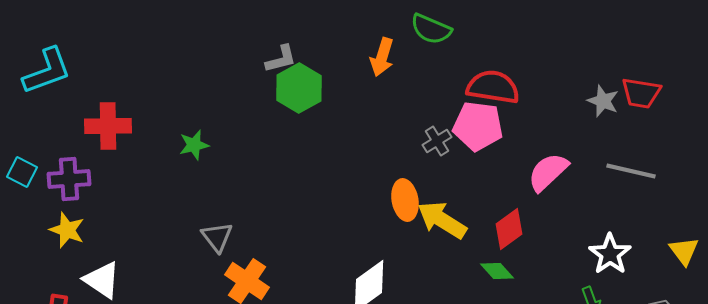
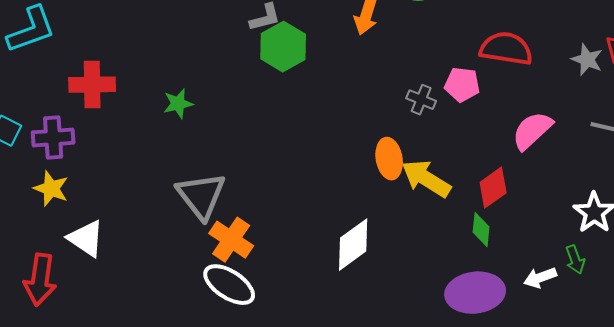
red semicircle: (493, 87) -> (506, 49), moved
pink pentagon: (478, 126) -> (462, 85), size x0.7
gray cross: (437, 141) -> (421, 100), turned -36
gray triangle: (217, 237) -> (201, 196), size x1.6
green diamond: (497, 271) -> (481, 230), turned 48

